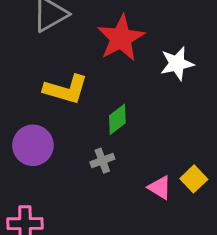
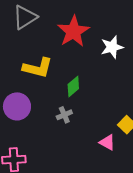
pink triangle: (160, 188) -> (107, 142), moved

